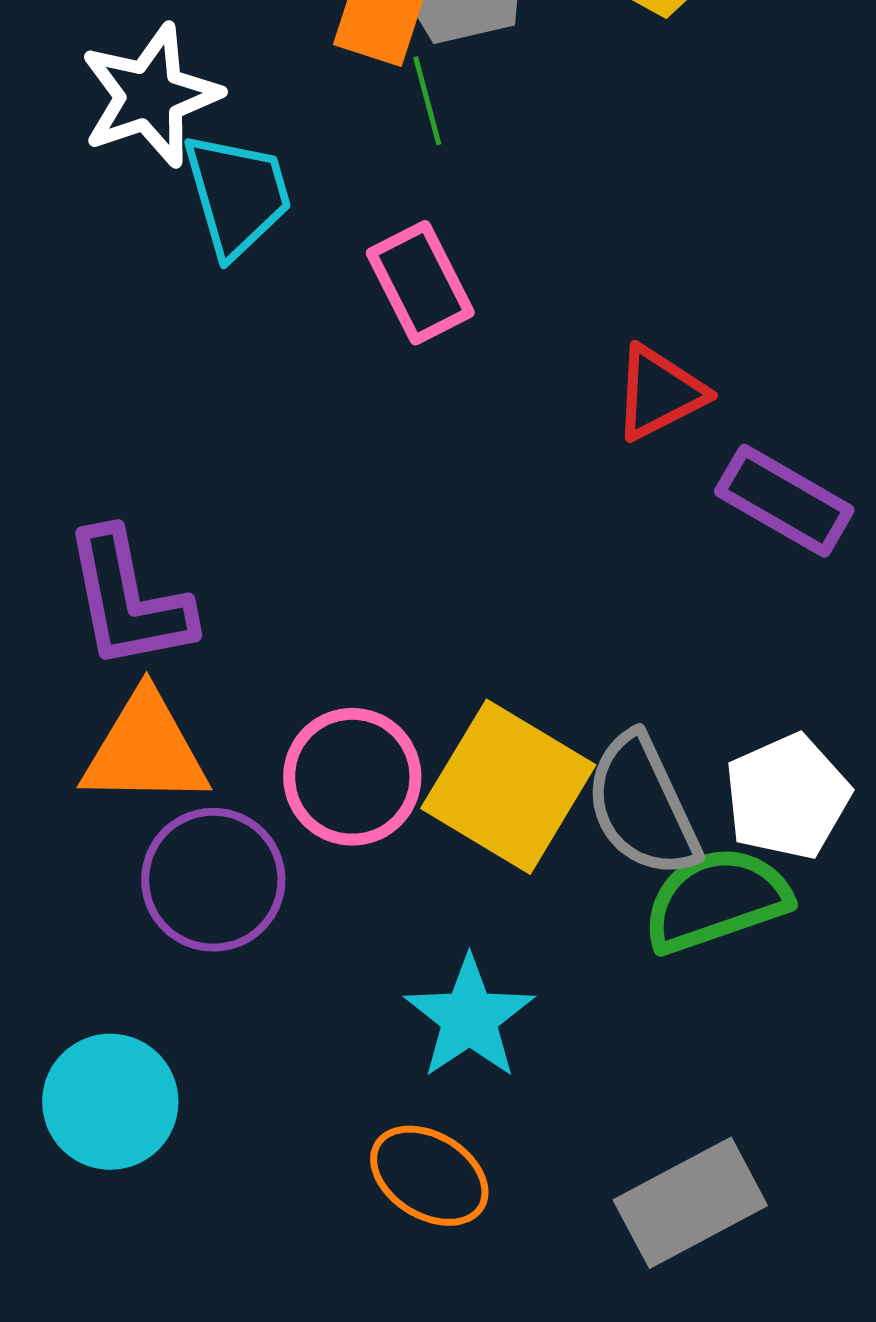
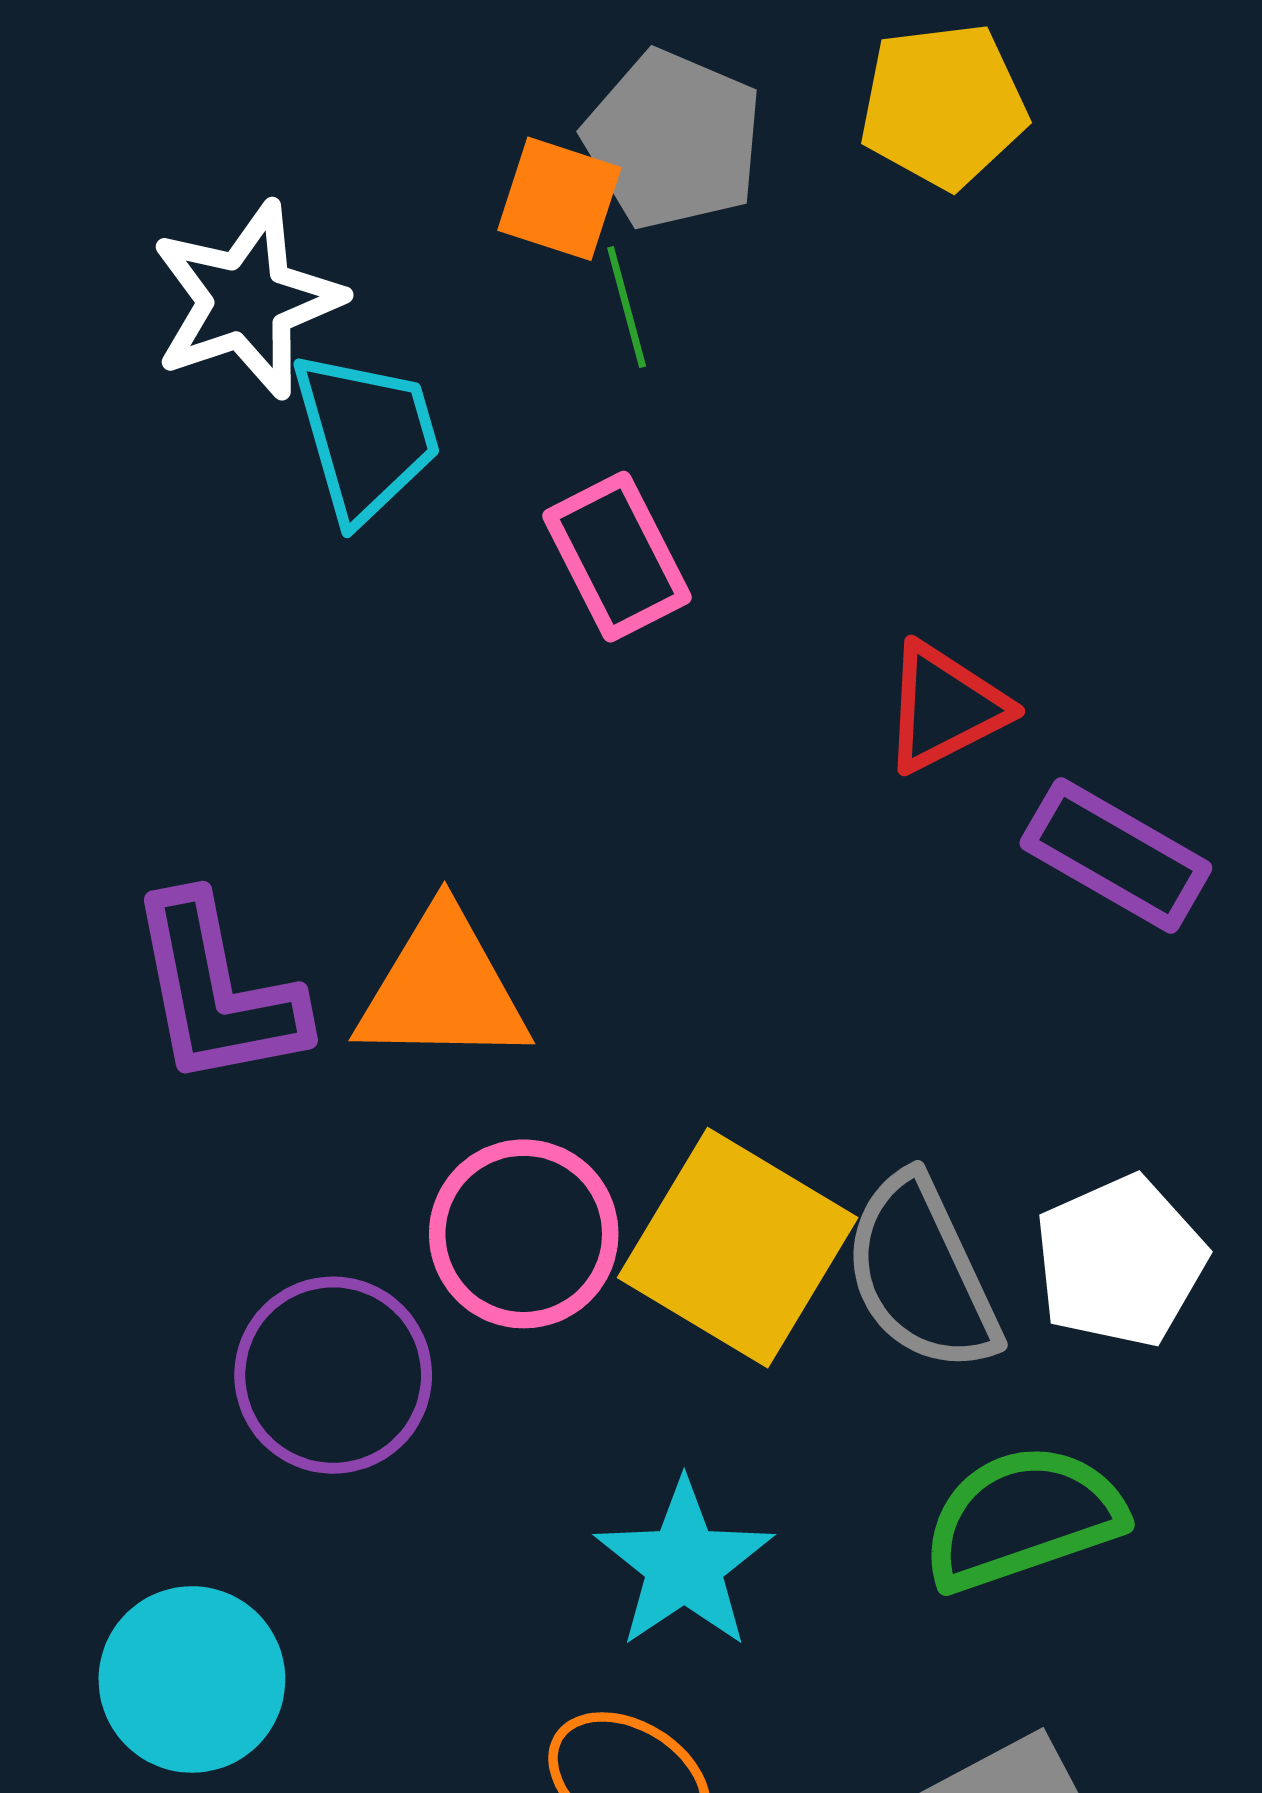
orange triangle: (145, 750) -> (443, 988), moved
green semicircle: (716, 900) -> (1023, 1518), moved

